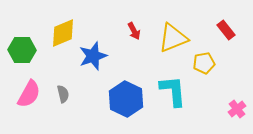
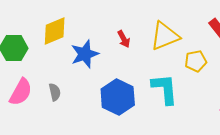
red arrow: (134, 31) -> (124, 39), moved

